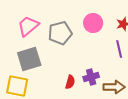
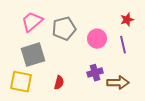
pink circle: (93, 23) -> (97, 39), moved
red semicircle: (70, 82) -> (59, 83), moved

